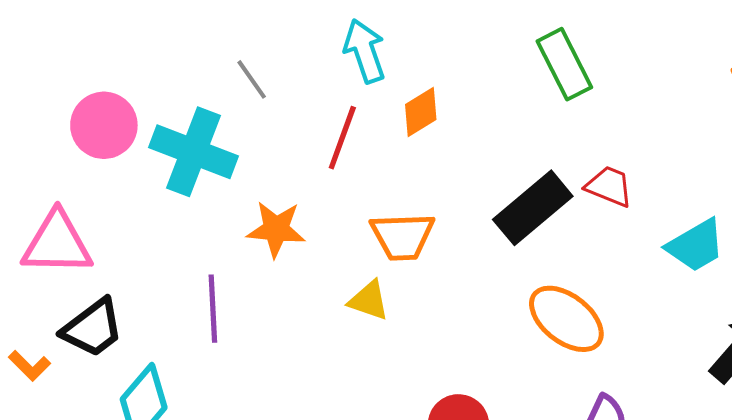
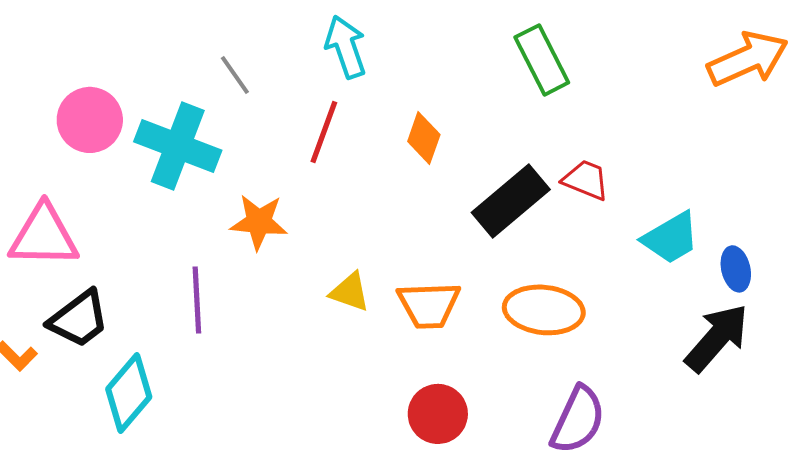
orange diamond: (421, 112) -> (424, 138), moved, turned -39
orange trapezoid: (402, 236) -> (429, 305), moved
orange ellipse: (566, 319) -> (544, 310), turned -32

